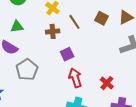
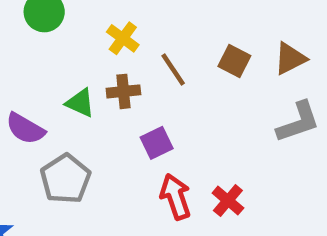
green triangle: (17, 26) -> (80, 103), moved, turned 32
red cross: (107, 83) -> (228, 201), moved

